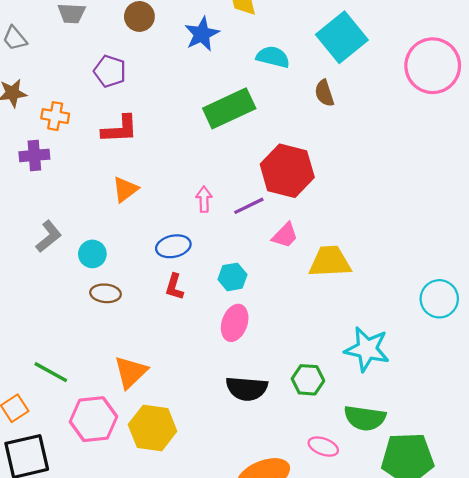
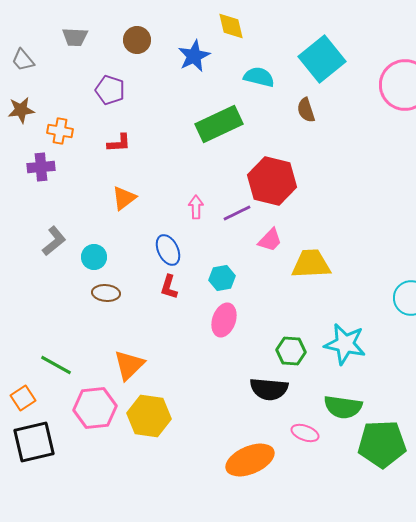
red L-shape: (120, 129) -> (119, 143), size x0.7
blue ellipse: (173, 246) -> (168, 250), turned 76
green hexagon: (308, 380) -> (291, 351), moved
black semicircle: (247, 389) -> (269, 389), moved

